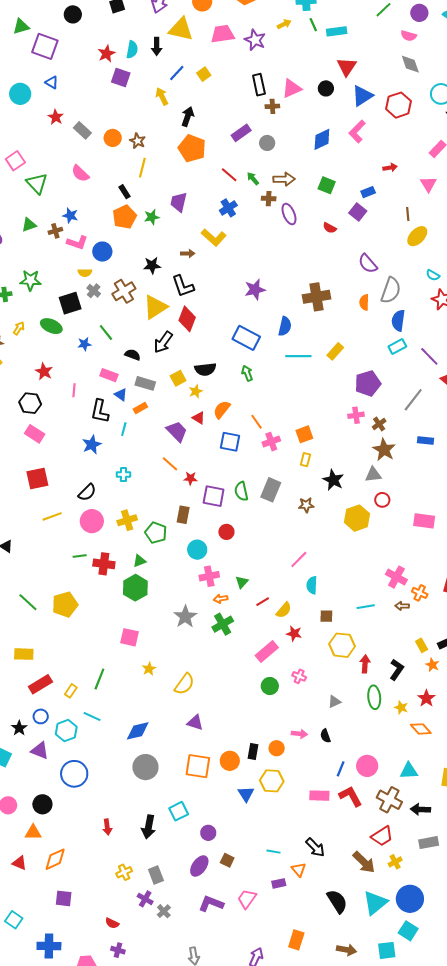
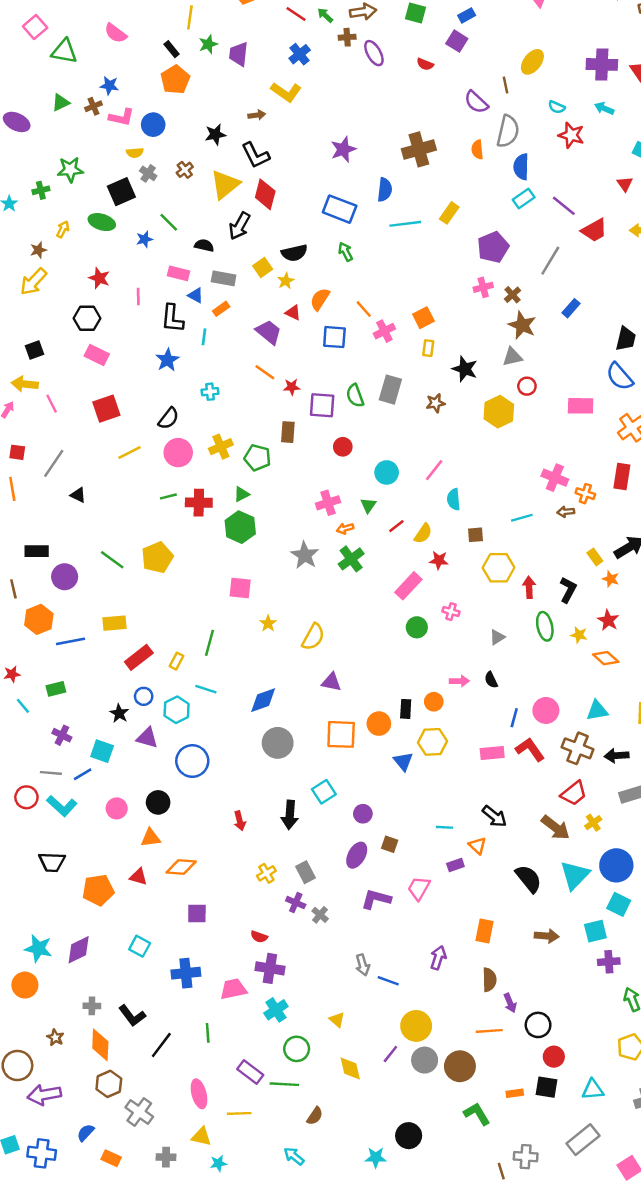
green triangle: (37, 183) -> (64, 51), turned -30
brown line: (408, 214) -> (506, 85), moved
green star: (152, 217) -> (208, 44), moved
brown cross: (124, 291) -> (185, 170), size x0.6
blue rectangle: (426, 440) -> (571, 308), turned -49
cyan circle: (197, 550) -> (387, 472), moved
orange diamond: (55, 859) -> (181, 867), turned 35
purple cross: (118, 950) -> (270, 968), size x1.6

